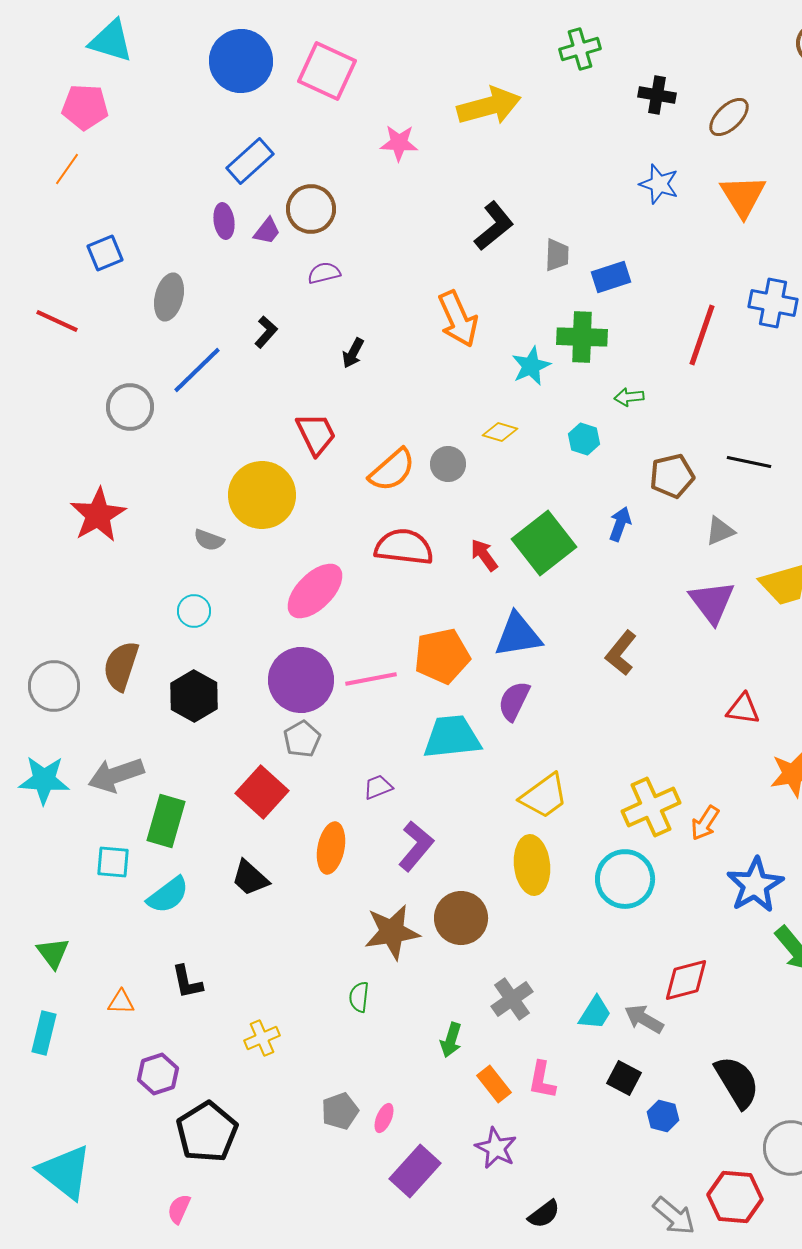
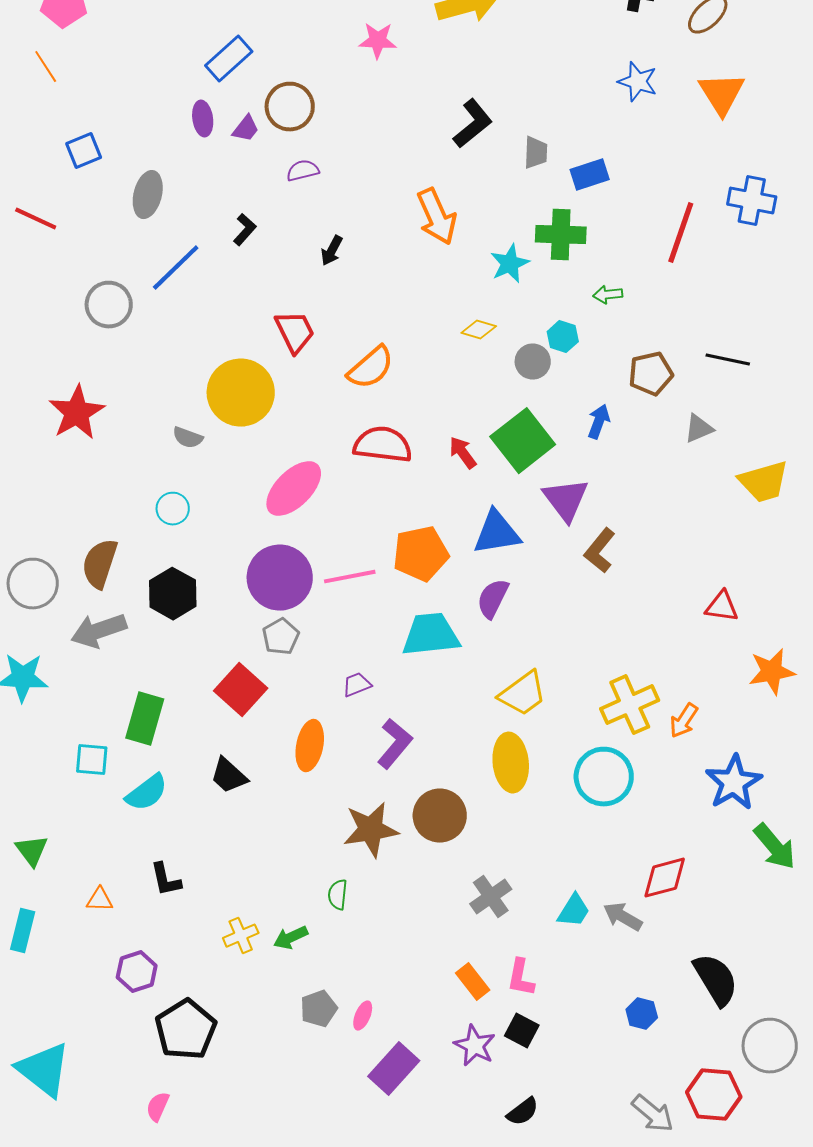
orange line: (67, 169) -> (46, 67), turned -68
gray circle: (448, 464) -> (533, 362), moved
purple triangle: (712, 602) -> (566, 500), moved
gray arrow: (116, 775) -> (99, 631), moved
green arrow: (451, 1040) -> (291, 938), moved, turned 48
black square: (624, 1078) -> (522, 1031), moved

